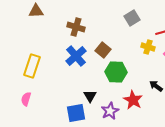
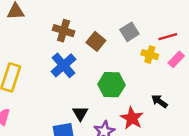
gray square: (132, 18) -> (129, 32), moved
brown square: (103, 50) -> (96, 41), moved

